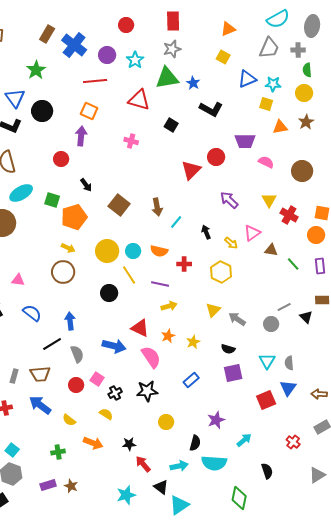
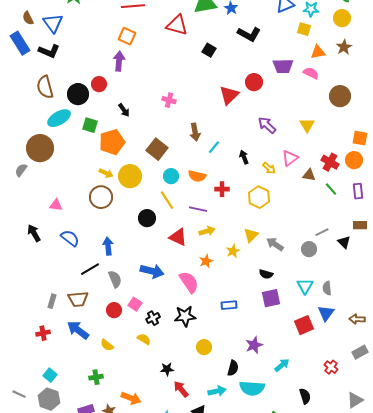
black circle: (42, 111) -> (78, 94), moved
pink cross: (131, 141) -> (169, 100), moved
pink semicircle: (266, 162) -> (311, 73), moved
brown square: (119, 205) -> (157, 149), moved
red cross: (289, 215) -> (330, 162), moved
yellow circle: (107, 251) -> (130, 176), moved
red triangle: (140, 328) -> (178, 237), moved
yellow star: (193, 342) -> (233, 251), moved
blue rectangle: (191, 380) -> (229, 305), turned 35
orange arrow: (93, 443) -> (131, 398), moved

